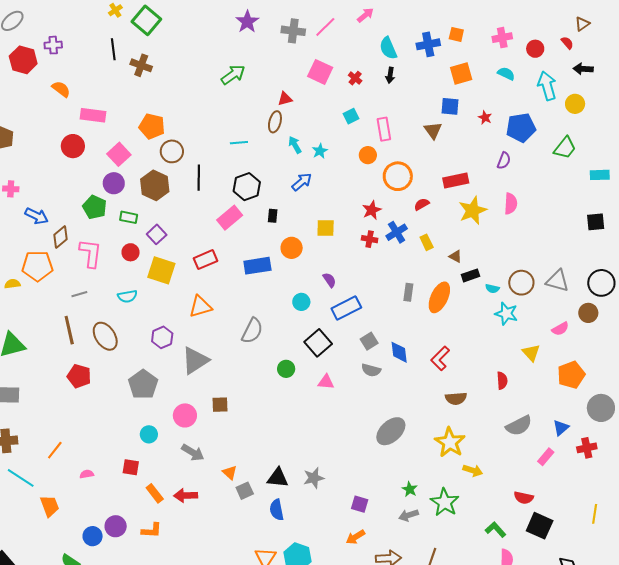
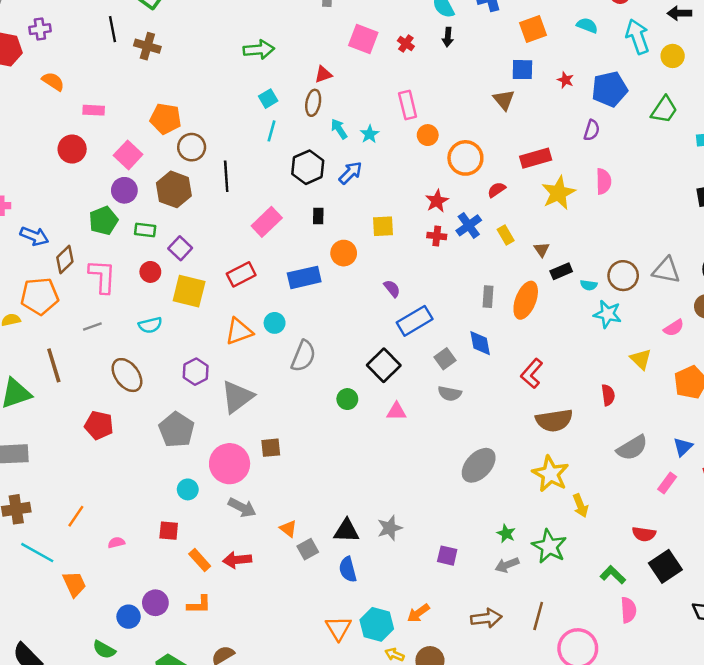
green arrow: (233, 75) -> (259, 50), turned 35
pink rectangle: (93, 115) -> (94, 110), size x0.7
cyan square: (351, 116) -> (268, 99), moved
pink rectangle: (384, 129) -> (408, 105), moved
cyan line: (239, 143) -> (272, 131), turned -66
black hexagon: (247, 187) -> (308, 167), moved
green pentagon: (95, 207) -> (103, 221), turned 30
brown triangle: (455, 256) -> (542, 250), turned 32
cyan circle: (301, 302) -> (275, 323), moved
brown line: (69, 330) -> (54, 365), moved
blue diamond: (399, 352) -> (480, 343), moved
brown semicircle: (456, 398) -> (554, 420), size x1.4
pink circle: (185, 415) -> (230, 464), size x1.4
yellow arrow: (473, 470) -> (580, 506), turned 54
black square: (540, 526) -> (665, 566), turned 36
orange arrow: (356, 537) -> (418, 613), moved

